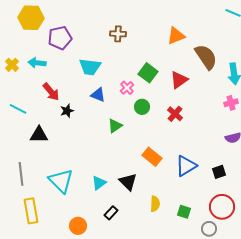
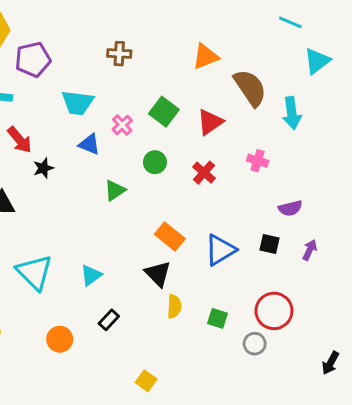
pink cross: (127, 88) -> (122, 125), moved
pink cross: (231, 103) -> (258, 161), moved, turned 32
black square: (219, 172) -> (269, 244), moved, turned 32
black triangle: (128, 182) -> (158, 274), moved

